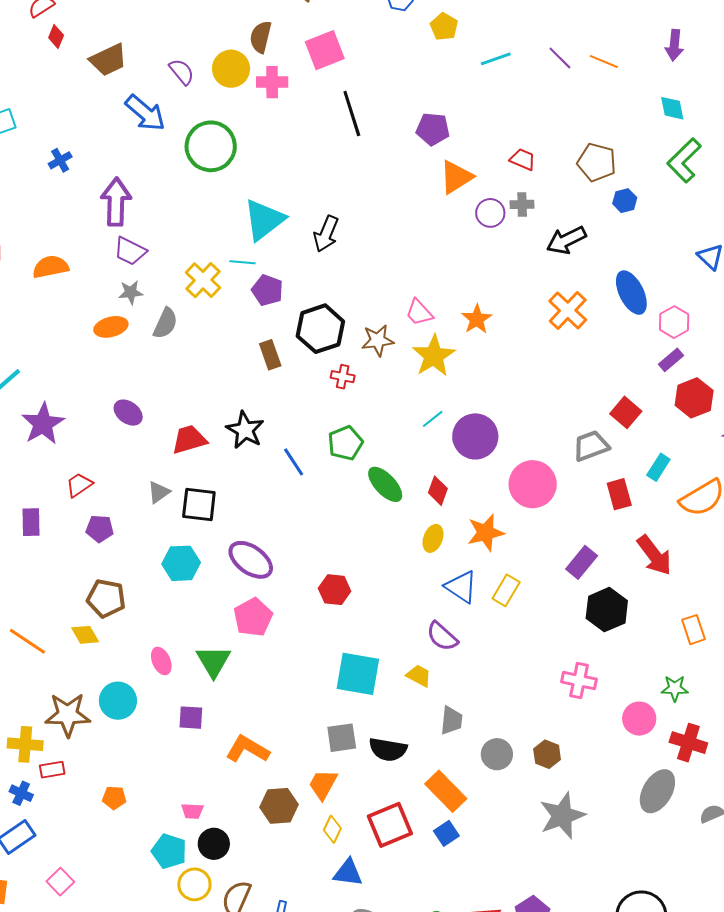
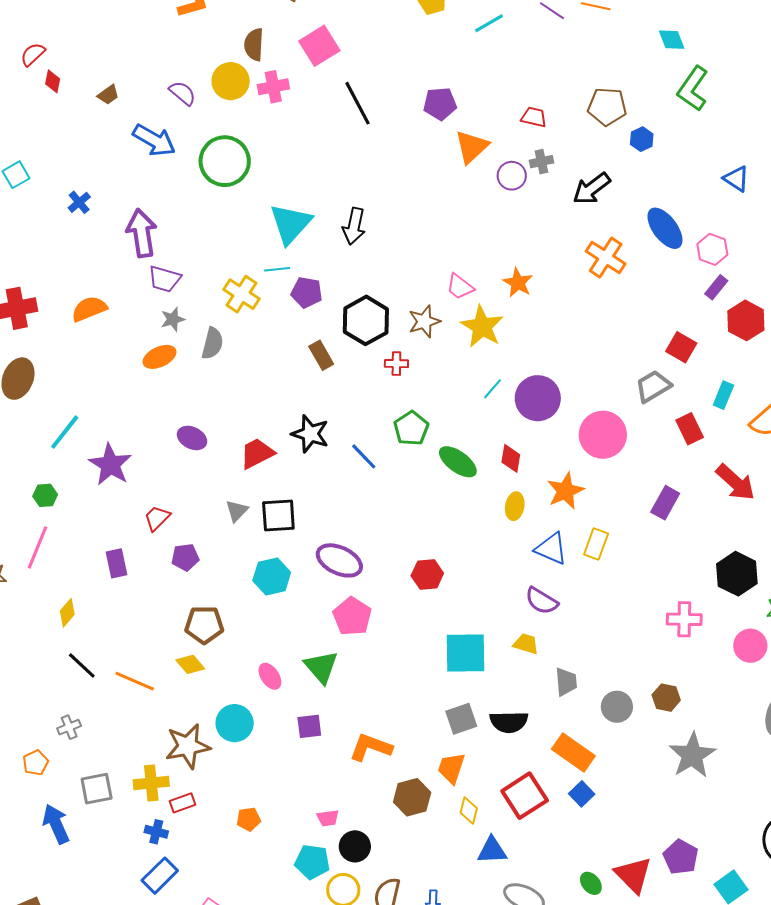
brown trapezoid: (108, 60) -> (108, 95), size x0.6
black hexagon: (607, 610) -> (737, 574), moved

